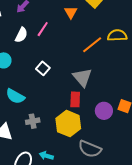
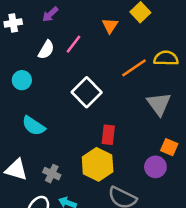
white square: (43, 68) -> (87, 92), moved, size x1.6
gray triangle: (82, 77) -> (159, 104), moved
purple circle: (104, 111) -> (155, 167), moved
gray cross: (33, 121) -> (52, 174), moved, turned 32

